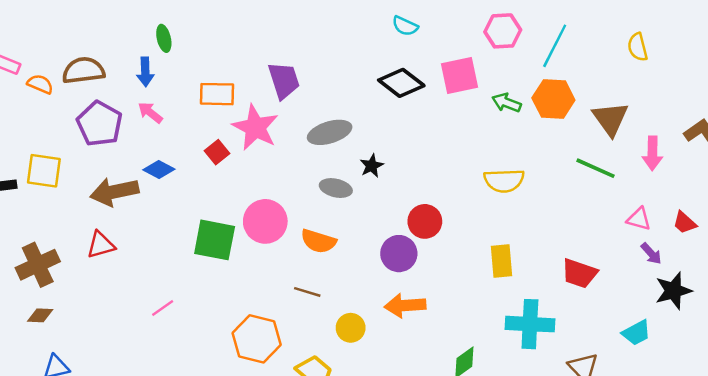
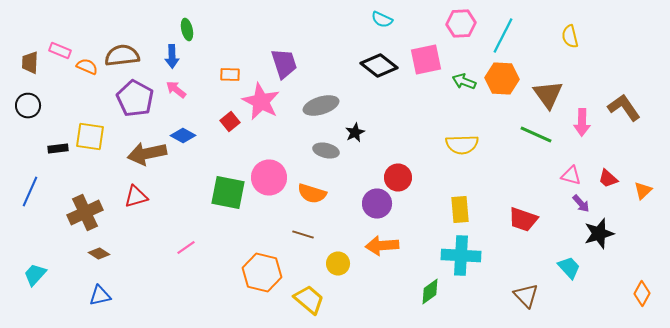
orange rectangle: (217, 94) -> (230, 74), size x0.7
brown diamond: (40, 315) -> (99, 254), moved, turned 30
cyan cross: (530, 324) -> (461, 256), moved
cyan trapezoid: (636, 333) -> (569, 268), turned -105

